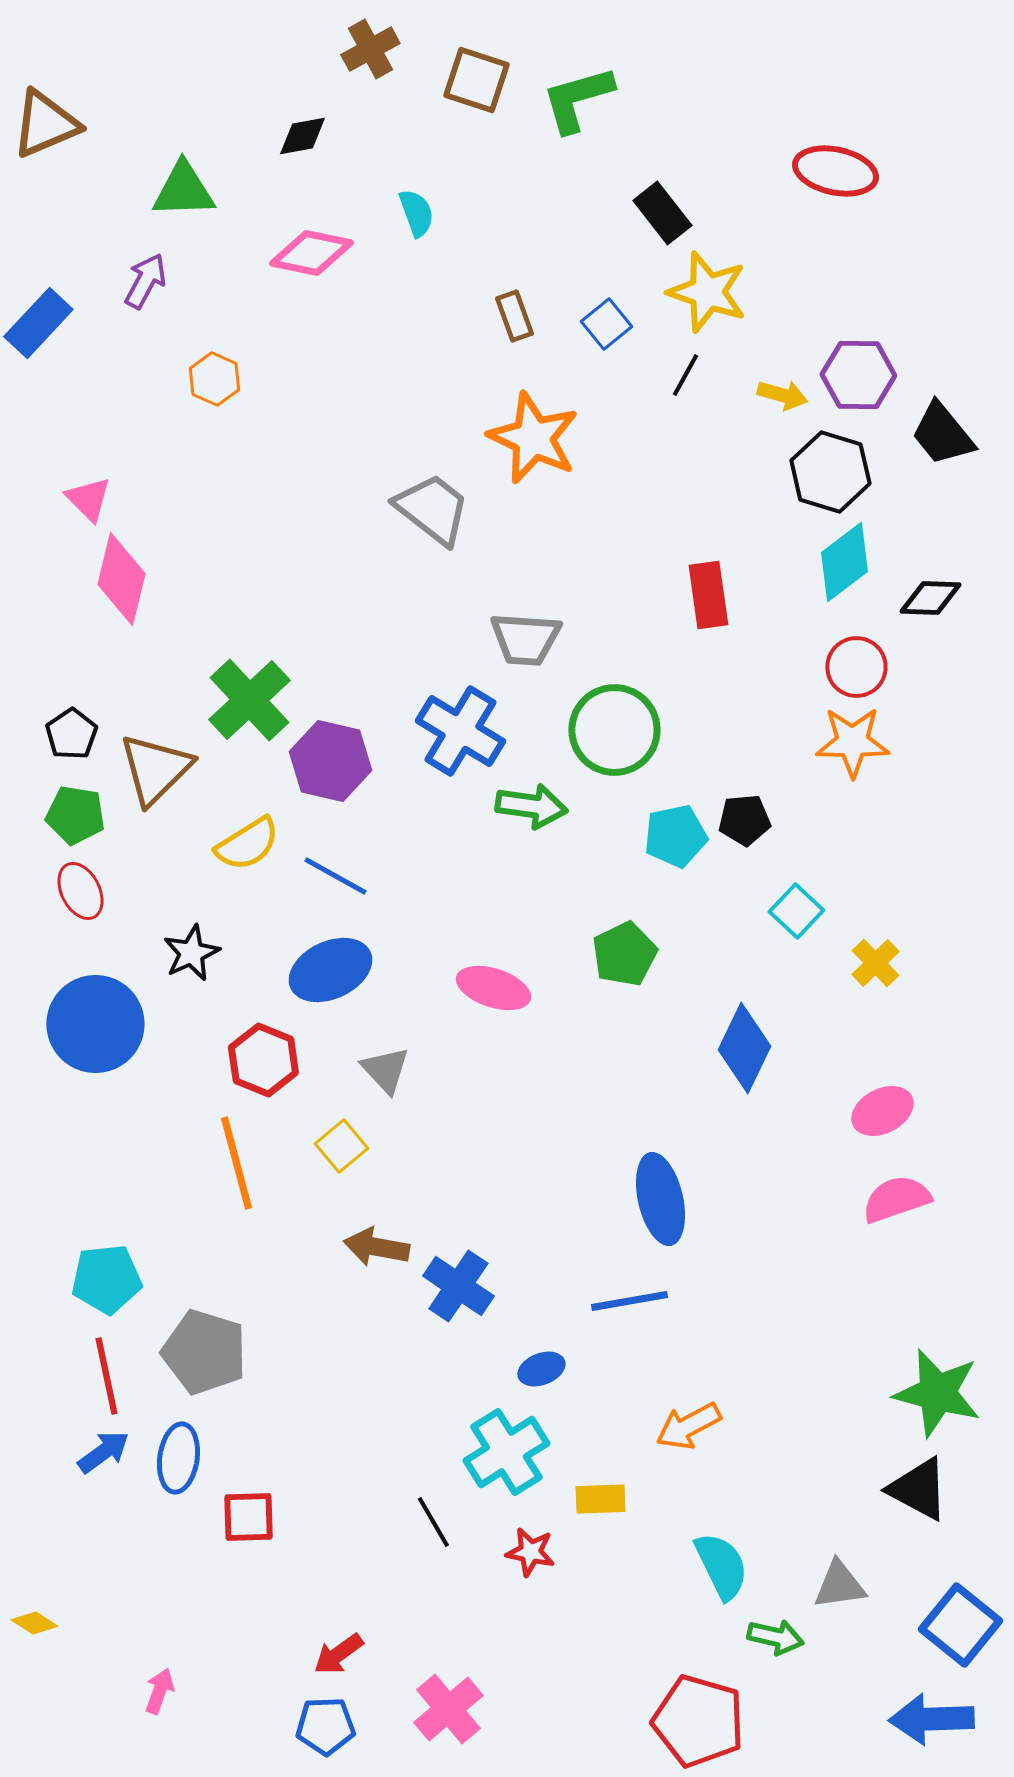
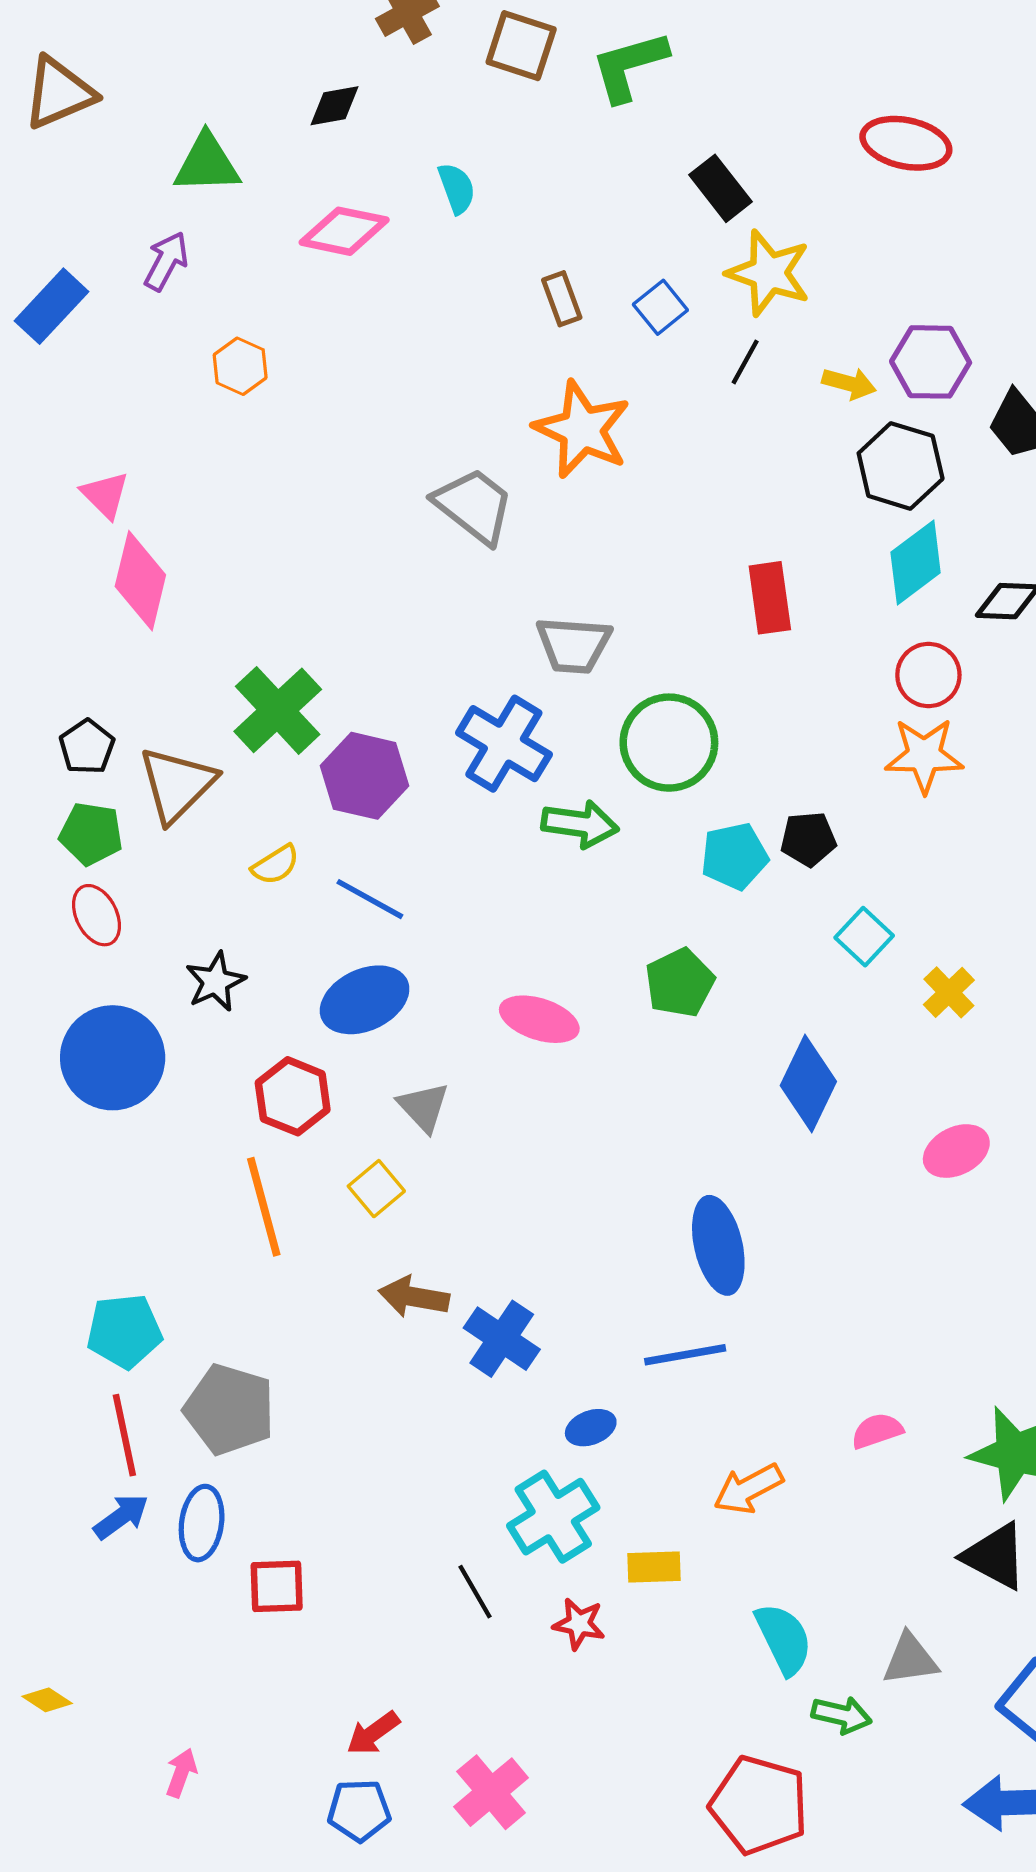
yellow semicircle: (247, 844) -> (276, 865), size x0.7
pink semicircle: (896, 1199) -> (877, 1431), moved, size x0.7

